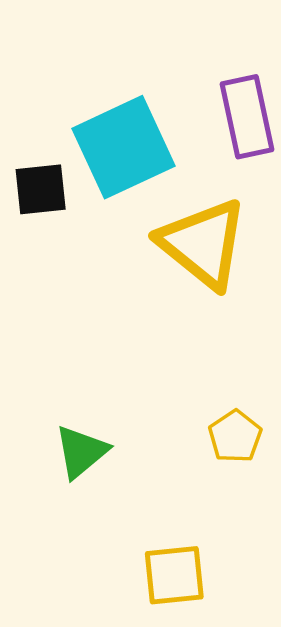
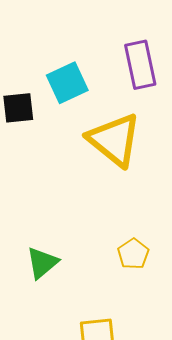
cyan square: (123, 147) -> (67, 83), size x0.7

